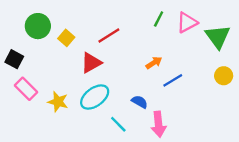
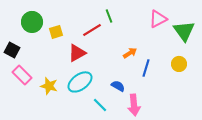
green line: (159, 19) -> (109, 16), moved, turned -48
yellow square: (66, 38) -> (56, 32), turned 32
yellow circle: (224, 76) -> (179, 64), moved
blue line: (173, 80) -> (146, 68), turned -42

